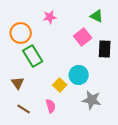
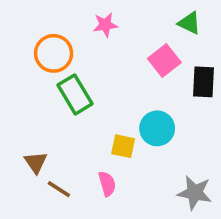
brown triangle: (18, 83) -> (36, 162), moved
yellow square: (60, 85) -> (123, 146), turned -32
gray star: (92, 100) -> (195, 193), moved

